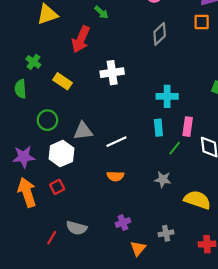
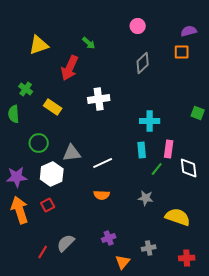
gray semicircle: (77, 228) -> (66, 243), turned 120

